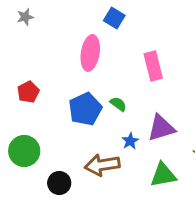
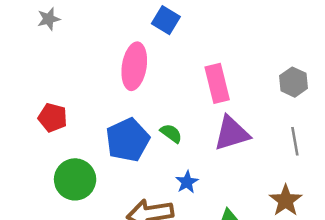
red pentagon: (28, 92) -> (53, 118), turned -30
purple triangle: (161, 128) -> (232, 133), moved
green circle: (24, 151) -> (75, 179), moved

